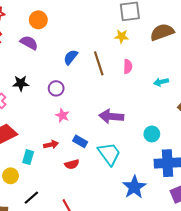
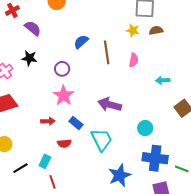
brown semicircle: (162, 32) -> (156, 30), moved, size x0.6
purple semicircle: (29, 43) -> (33, 28), moved
pink star: (62, 115) -> (64, 96), size x1.5
cyan rectangle: (28, 157) -> (45, 161), moved

